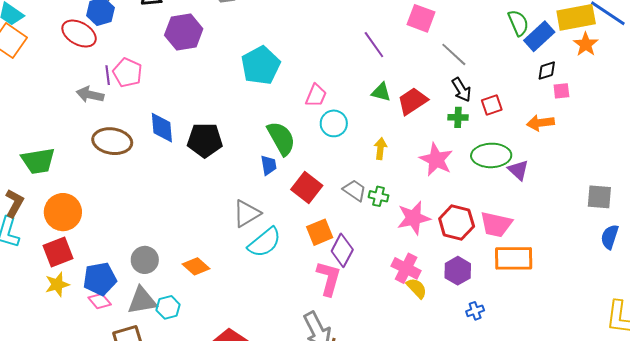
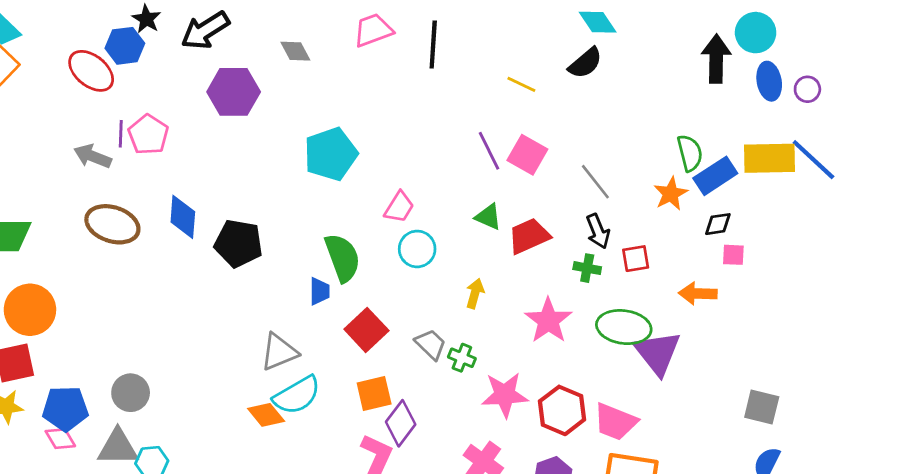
pink square: (421, 18) -> (527, 155), moved
orange star: (586, 44) -> (671, 194), moved
purple triangle: (518, 170) -> (657, 353), size x1.6
orange diamond: (196, 266) -> (266, 415), moved

